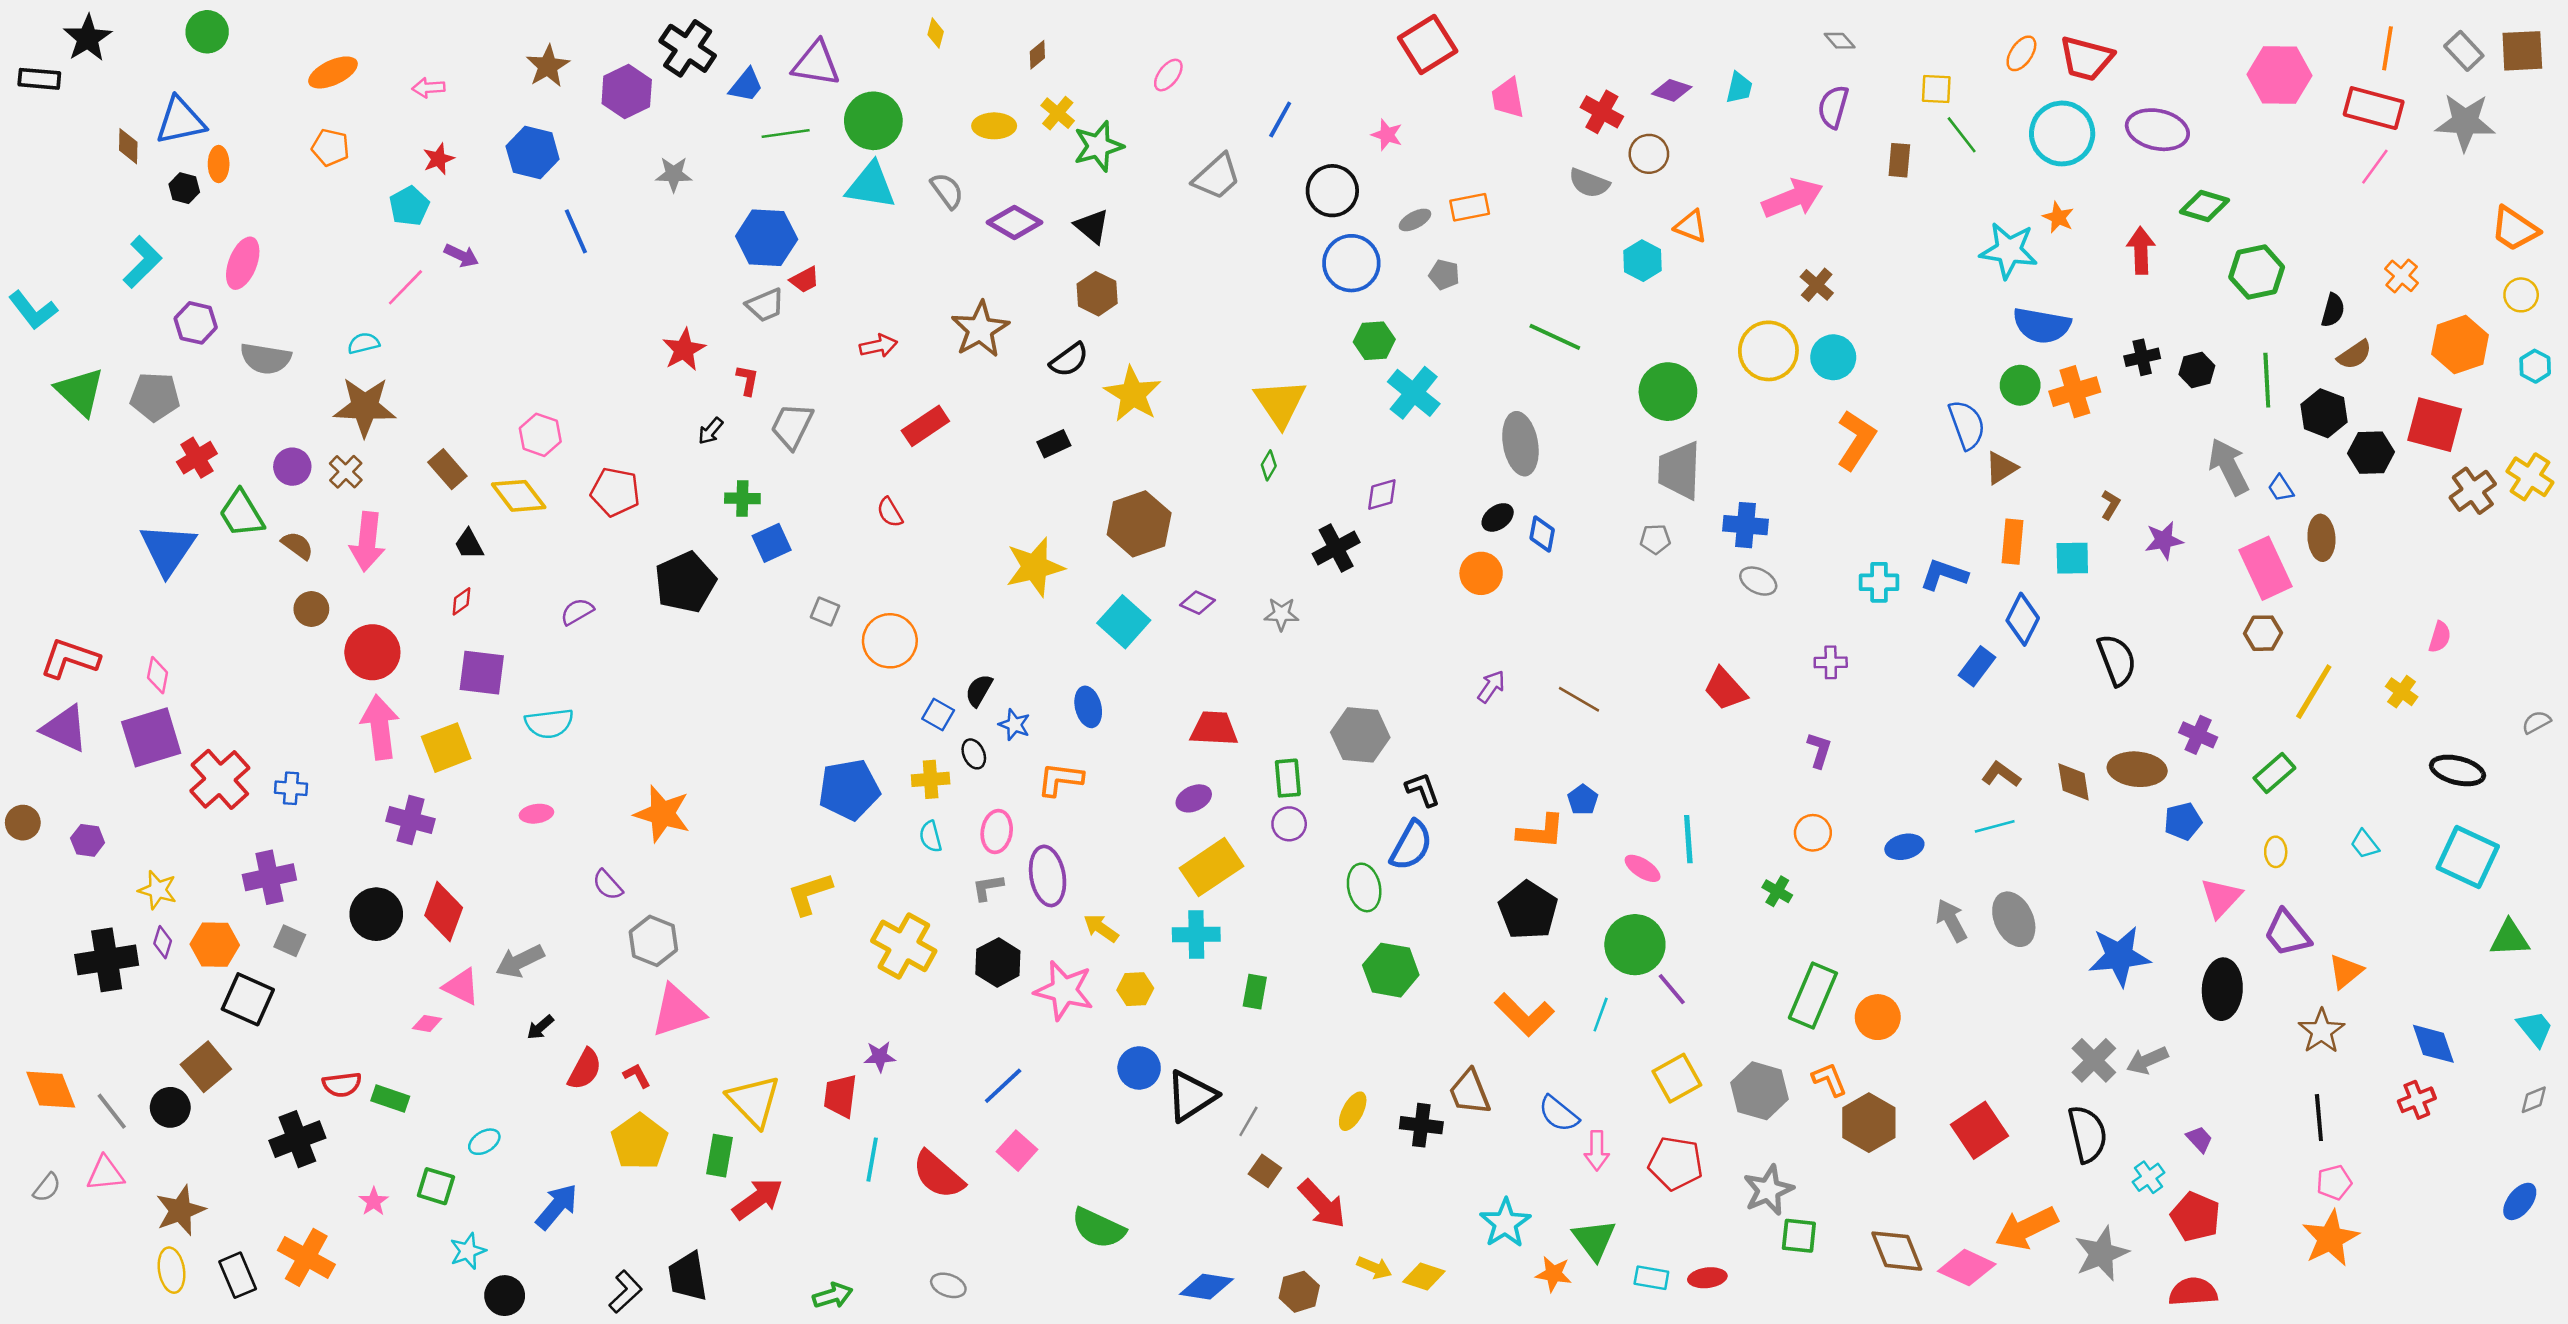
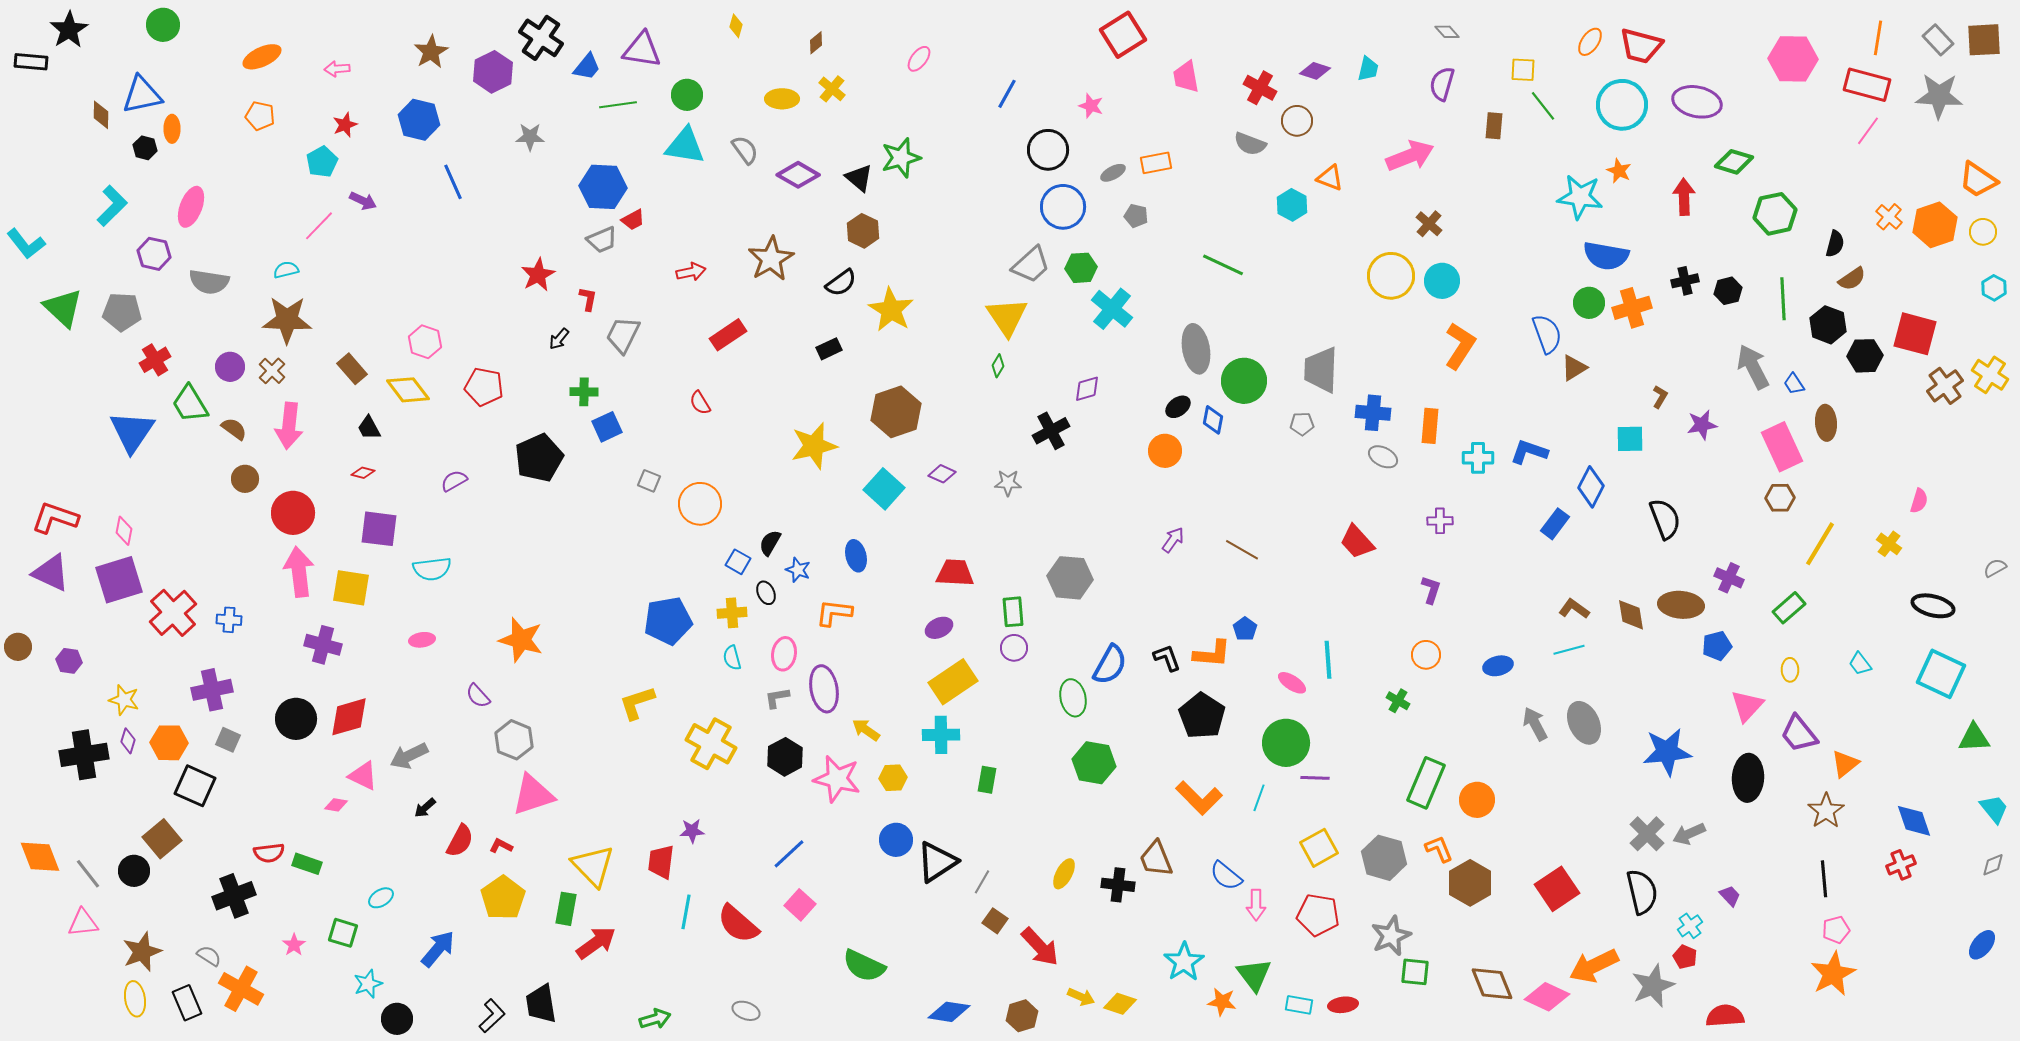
green circle: (873, 121) -> (687, 95), size x0.7
green star: (1098, 146) -> (901, 158), moved
gray trapezoid: (1217, 177) -> (1031, 265), moved
orange hexagon: (2460, 345) -> (1935, 225), moved
green circle: (1668, 392) -> (1244, 381), moved
orange rectangle: (2013, 542) -> (1430, 426), moved
red diamond: (461, 601) -> (363, 473), turned 50
yellow square: (446, 748) -> (351, 588), turned 30
black L-shape: (1423, 790) -> (1167, 658), moved
red diamond: (444, 912) -> (349, 717), turned 54
purple line: (1672, 989) -> (1315, 778), turned -48
red L-shape: (637, 1076) -> (501, 846), turned -35
gray semicircle: (47, 1187) -> (209, 956), moved, turned -95
red pentagon: (2196, 1217) -> (1685, 957), moved, size x0.6

